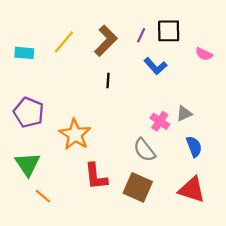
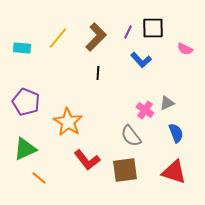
green triangle: (28, 164) -> (25, 149), turned 40
red L-shape: (96, 176) -> (87, 160), turned -32
brown square: (138, 187) -> (125, 170), turned -32

